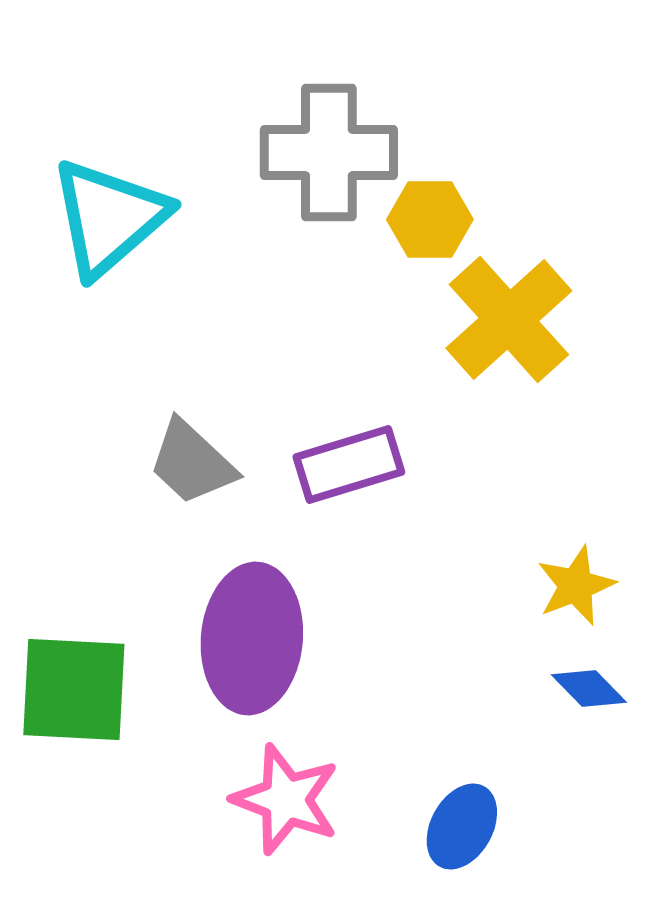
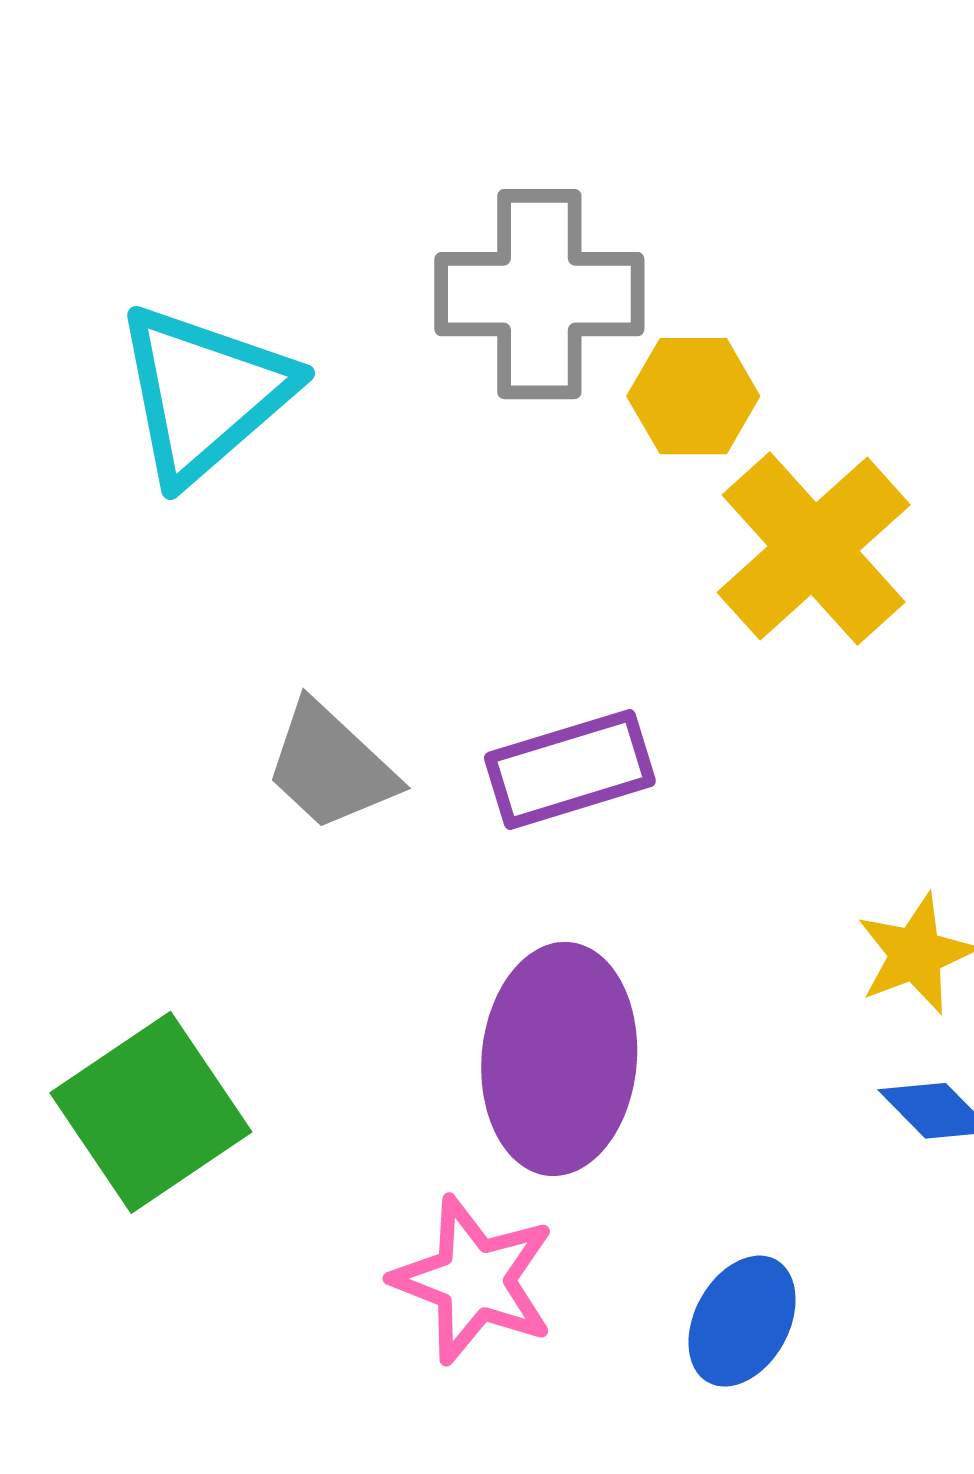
purple ellipse: (252, 638) -> (559, 1059), moved
green square: (74, 690) -> (151, 1112), turned -37

